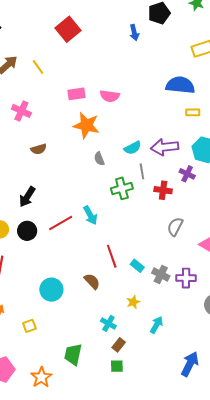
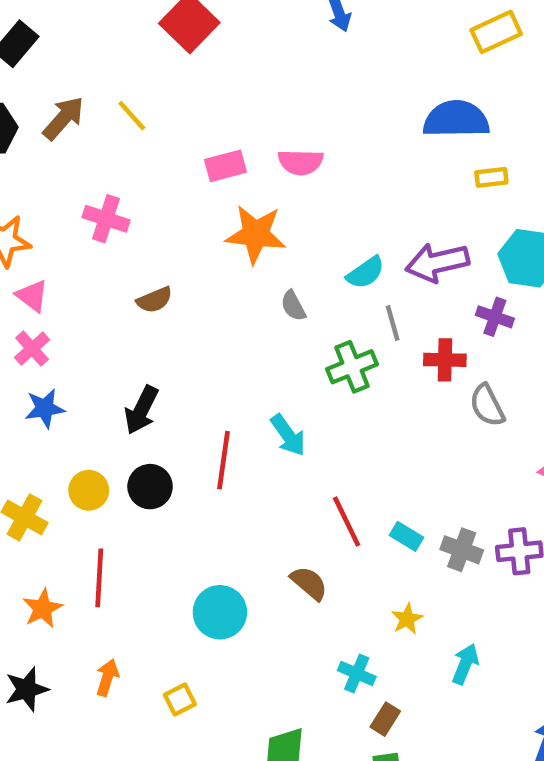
red line: (61, 223) -> (223, 460), turned -45
gray semicircle: (175, 227) -> (487, 405), moved, turned -48

